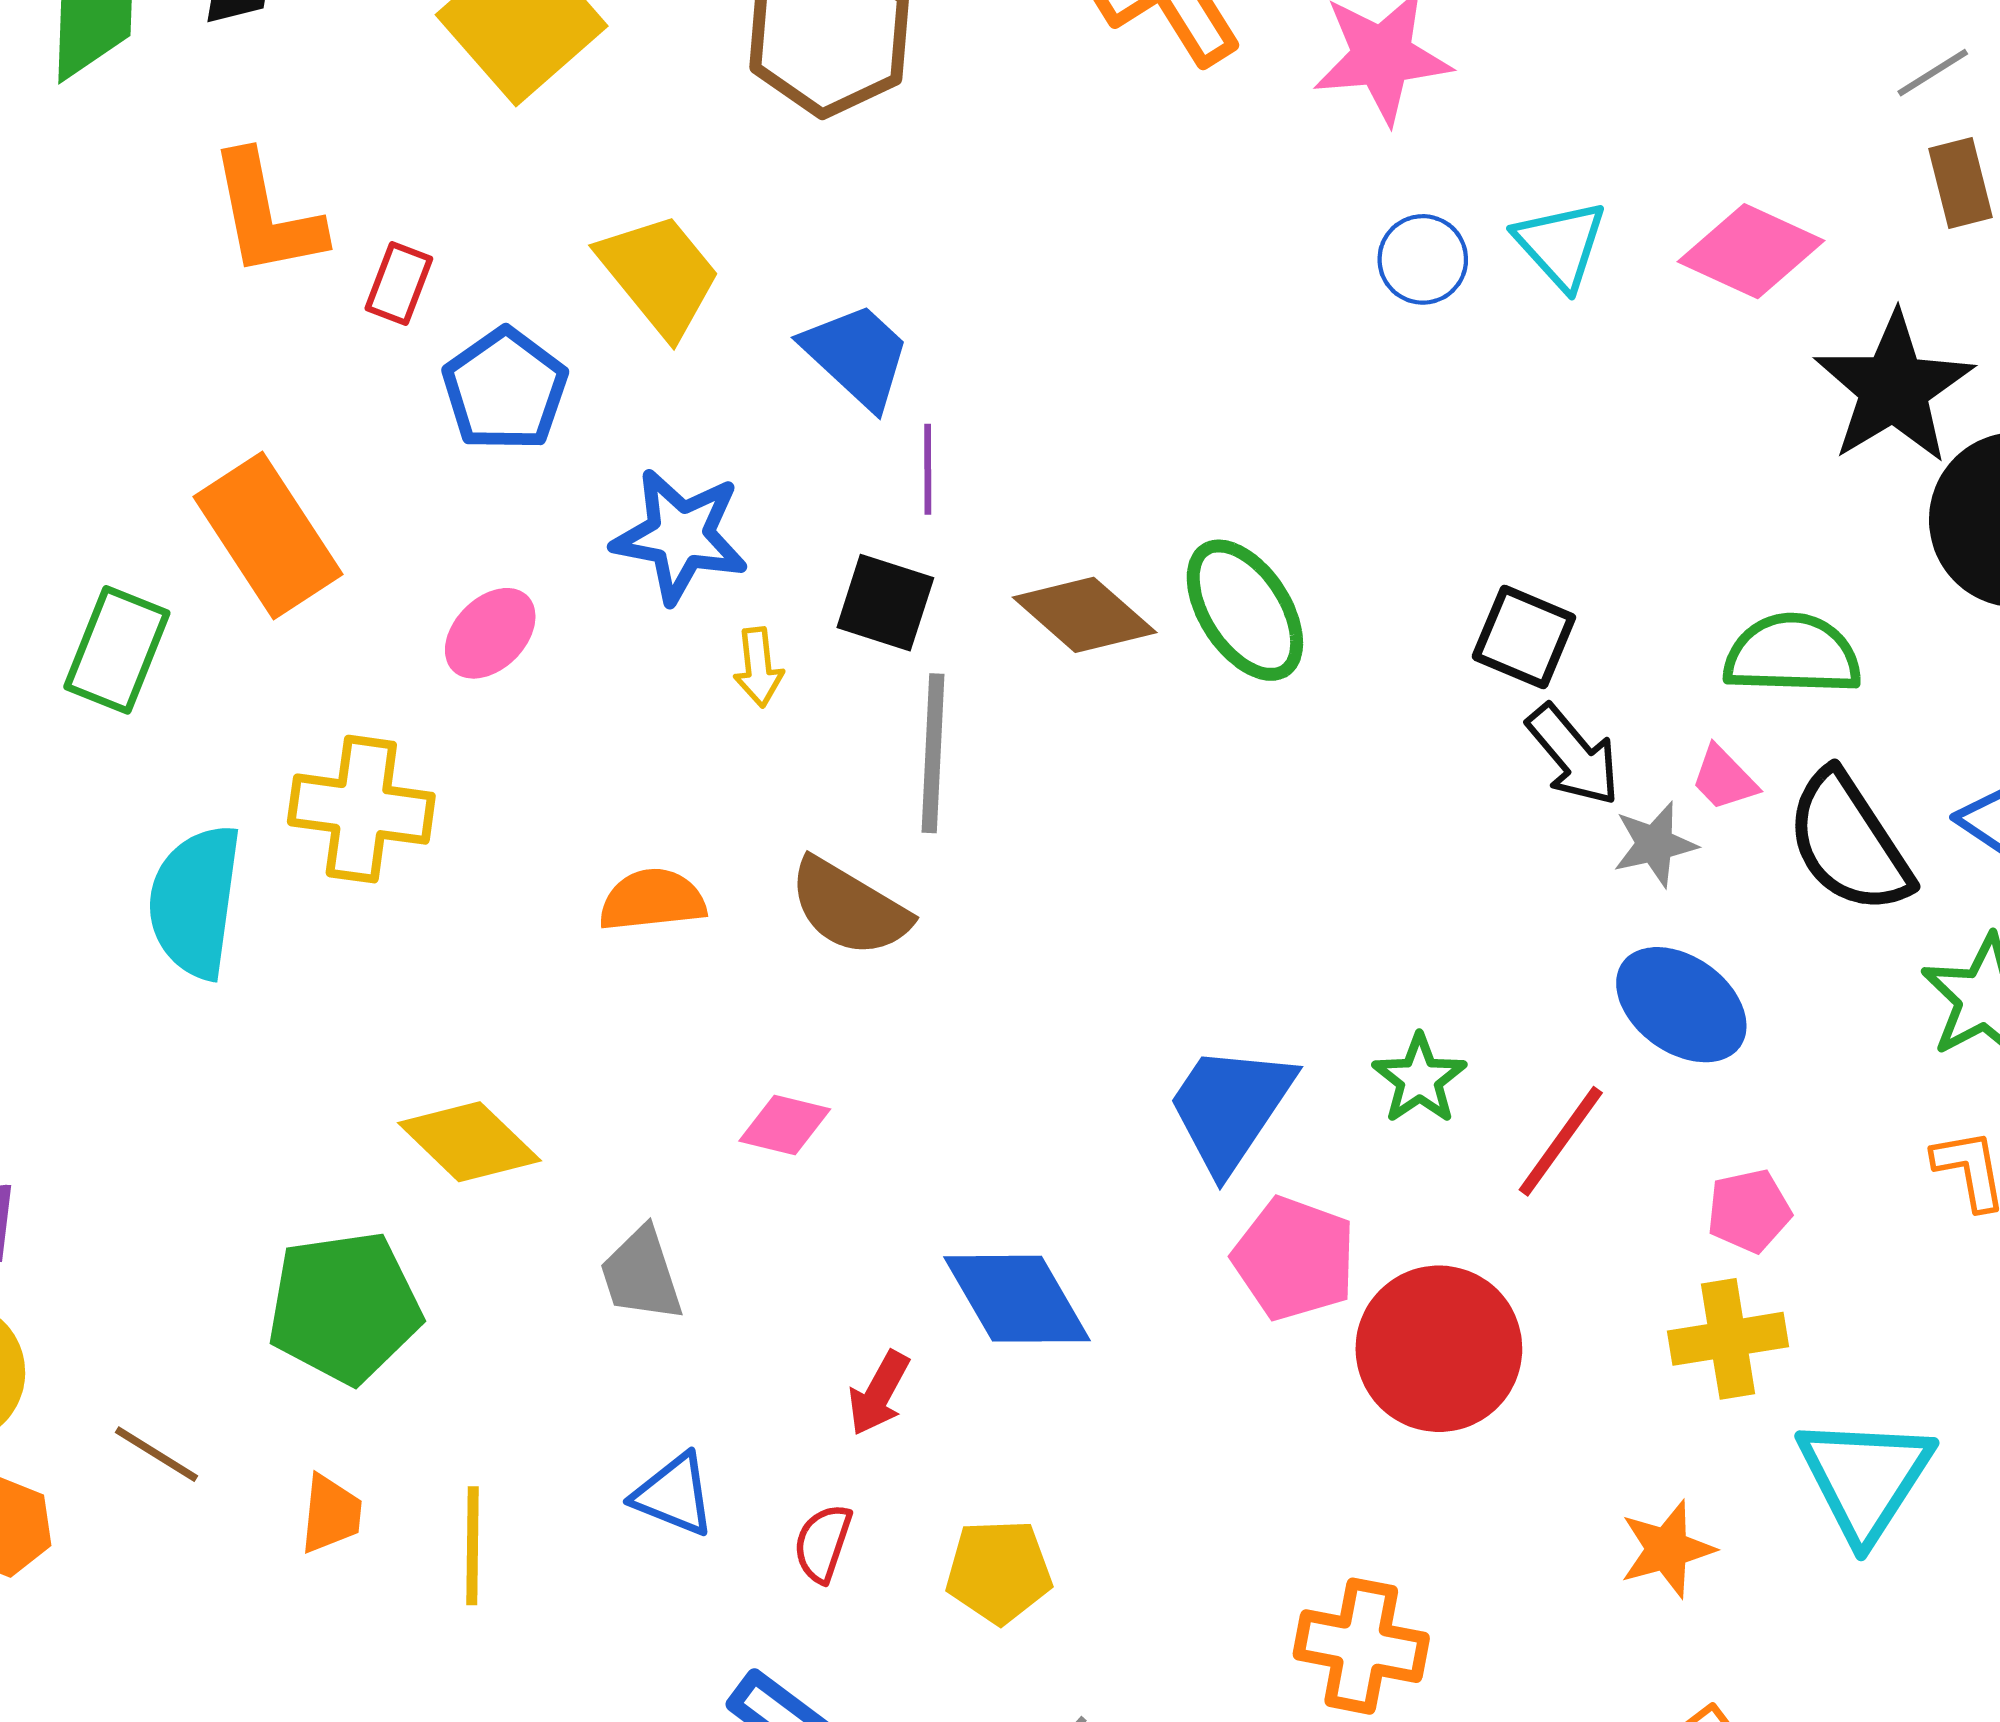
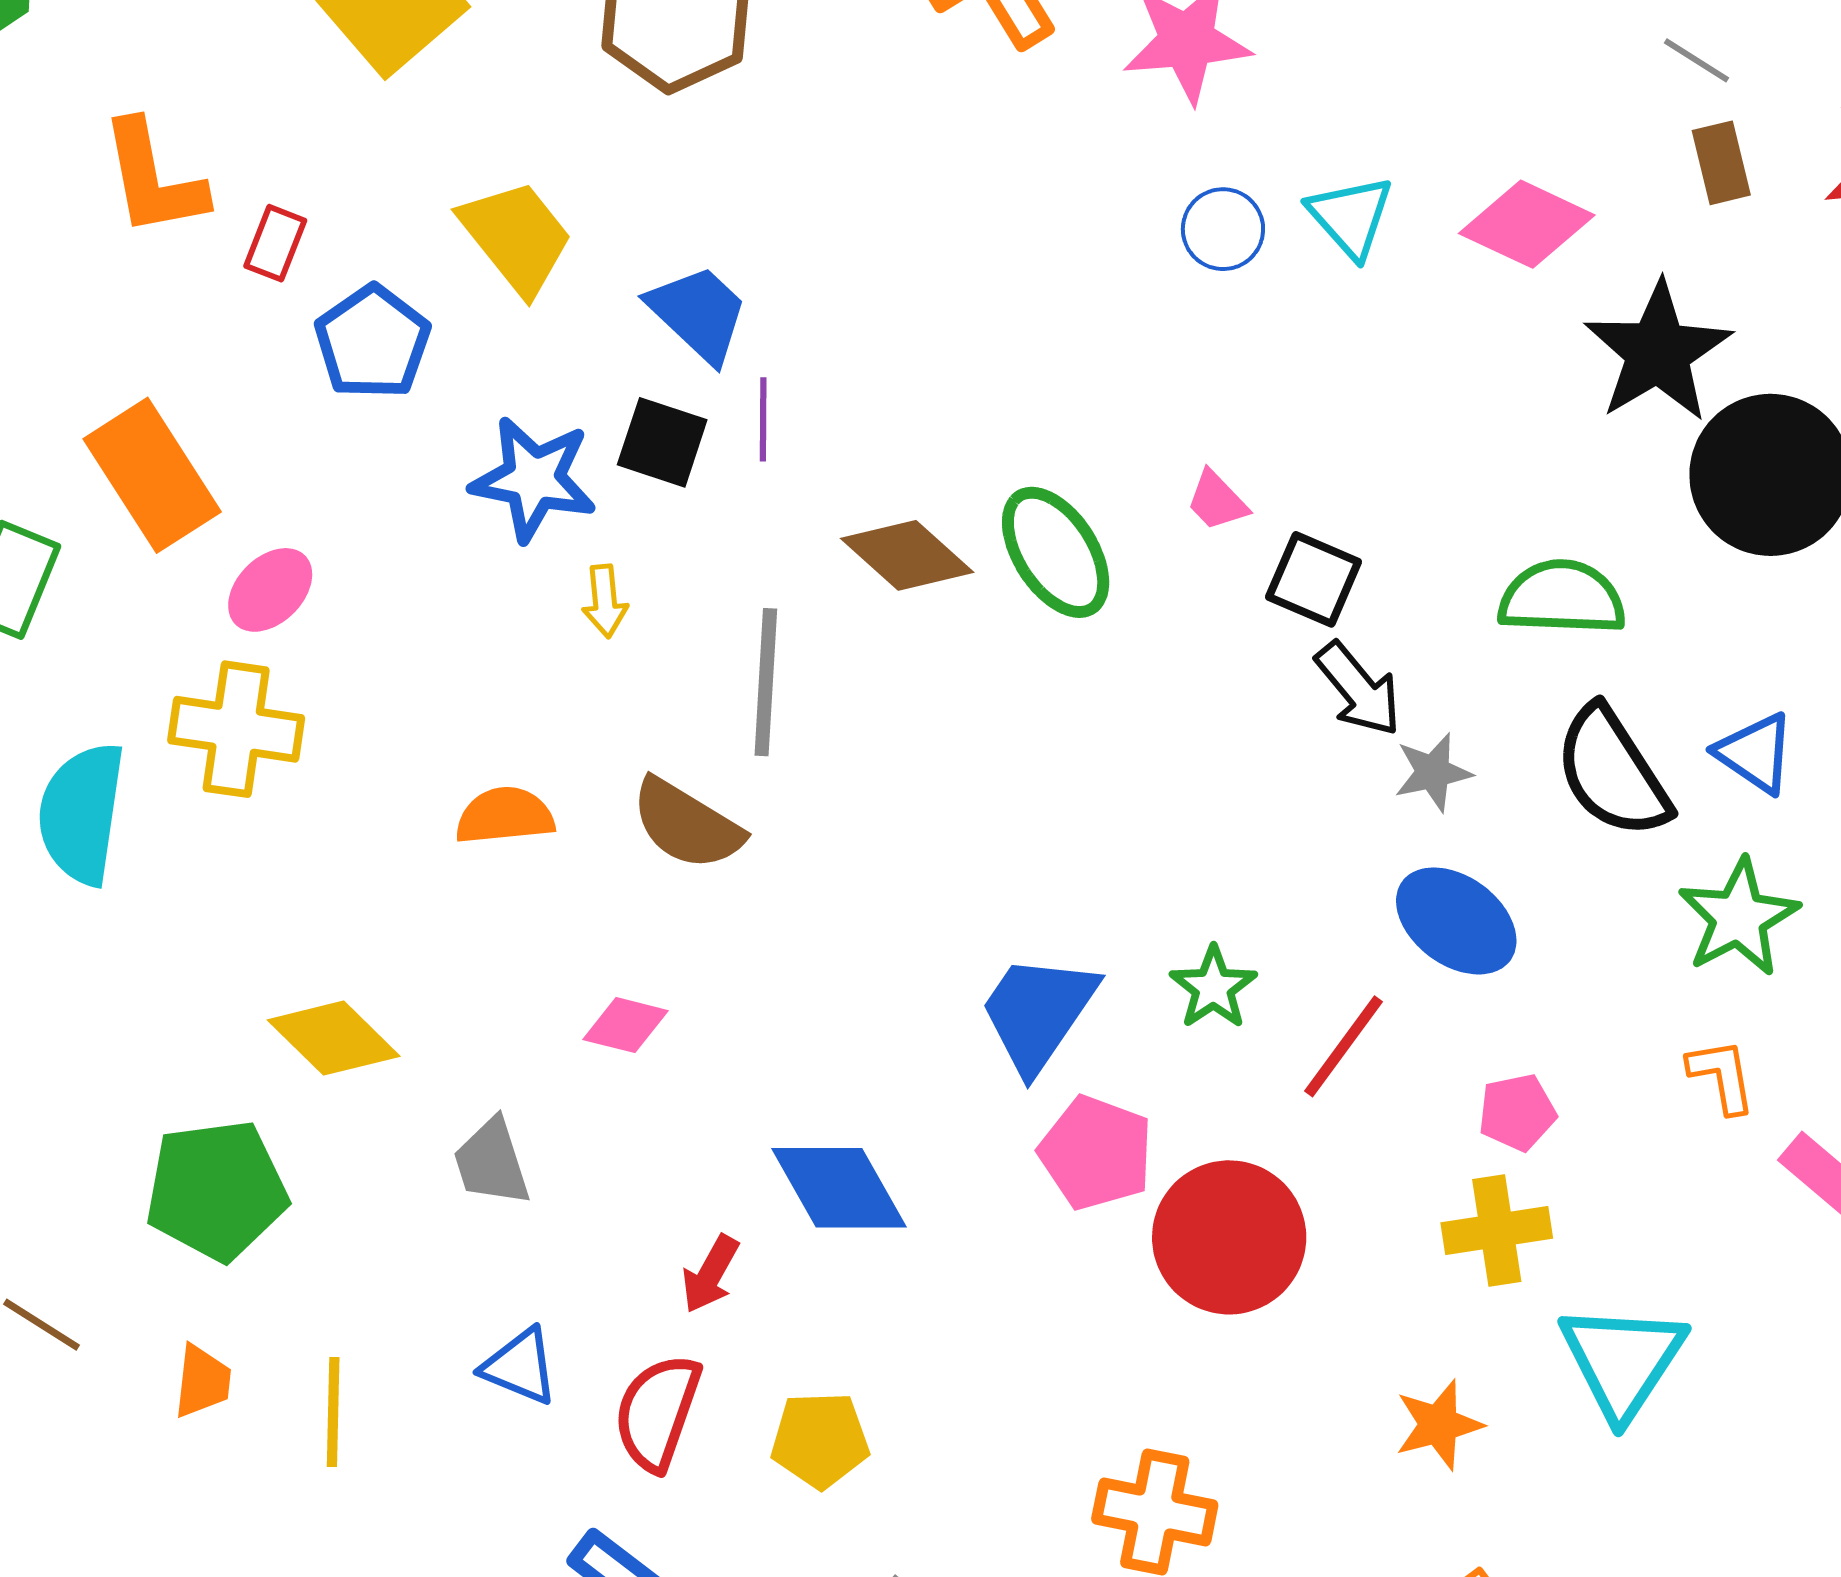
gray line: (1933, 73) -> (1696, 60), turned 64
black square: (885, 603) -> (662, 442), moved
pink ellipse: (490, 633) -> (270, 590), moved
pink trapezoid: (1724, 778) -> (1217, 501), moved
red semicircle: (823, 1543) -> (657, 1412), size x1.6

